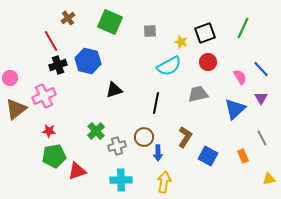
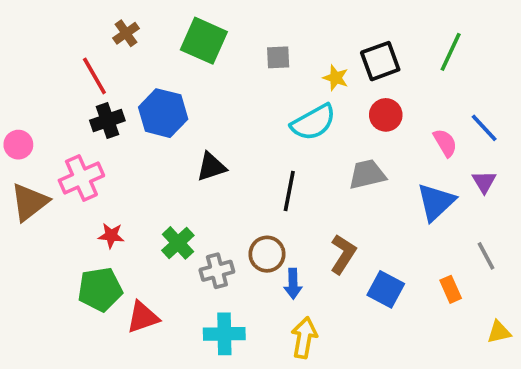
red star: (49, 131) -> (111, 236), moved

